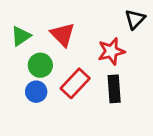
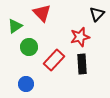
red triangle: (63, 35) -> (42, 13), moved
blue circle: (36, 92) -> (26, 84), moved

